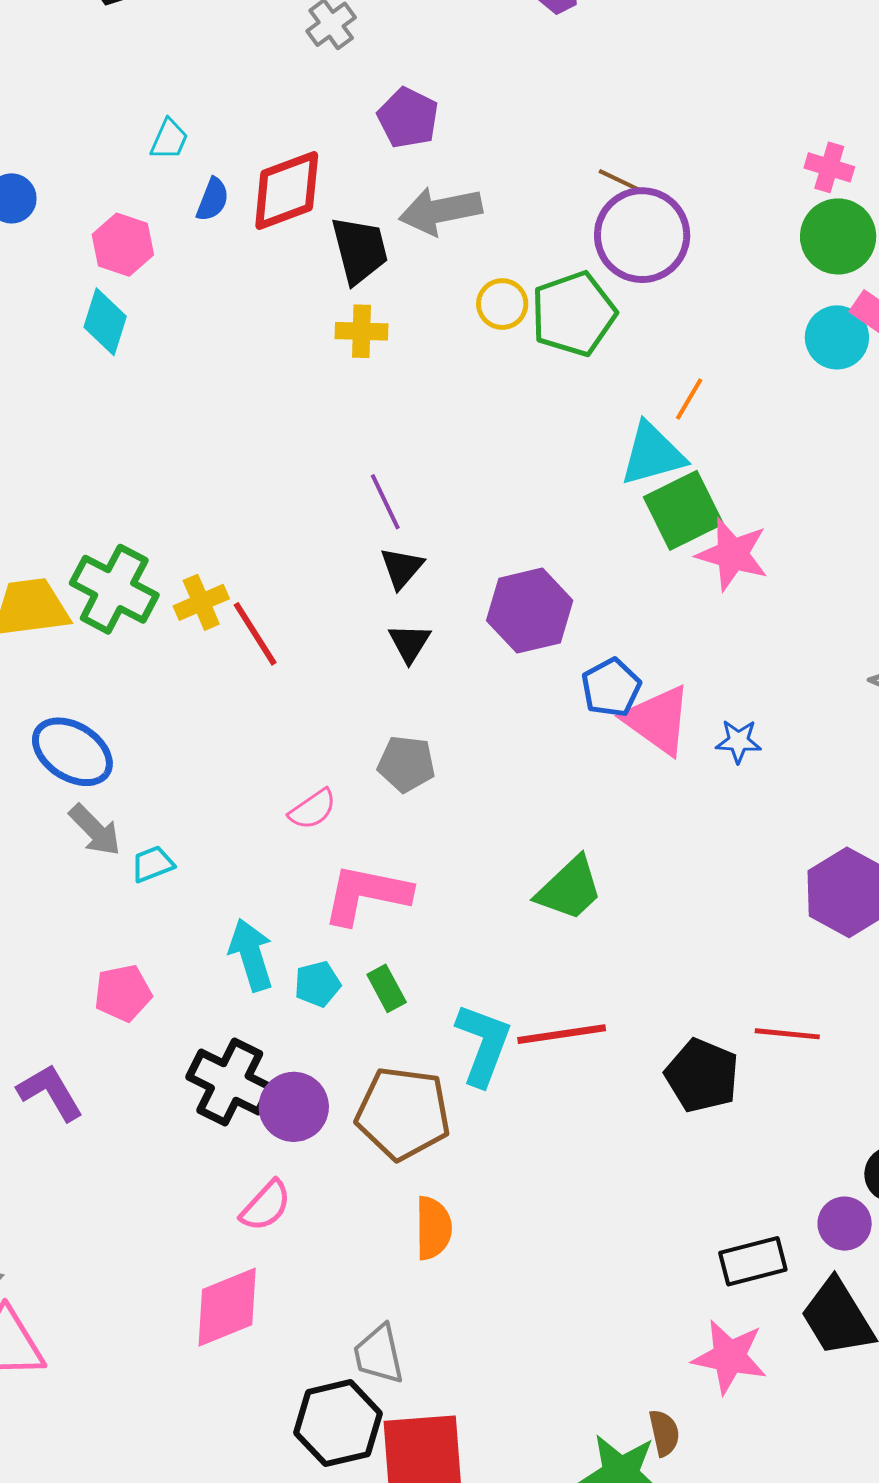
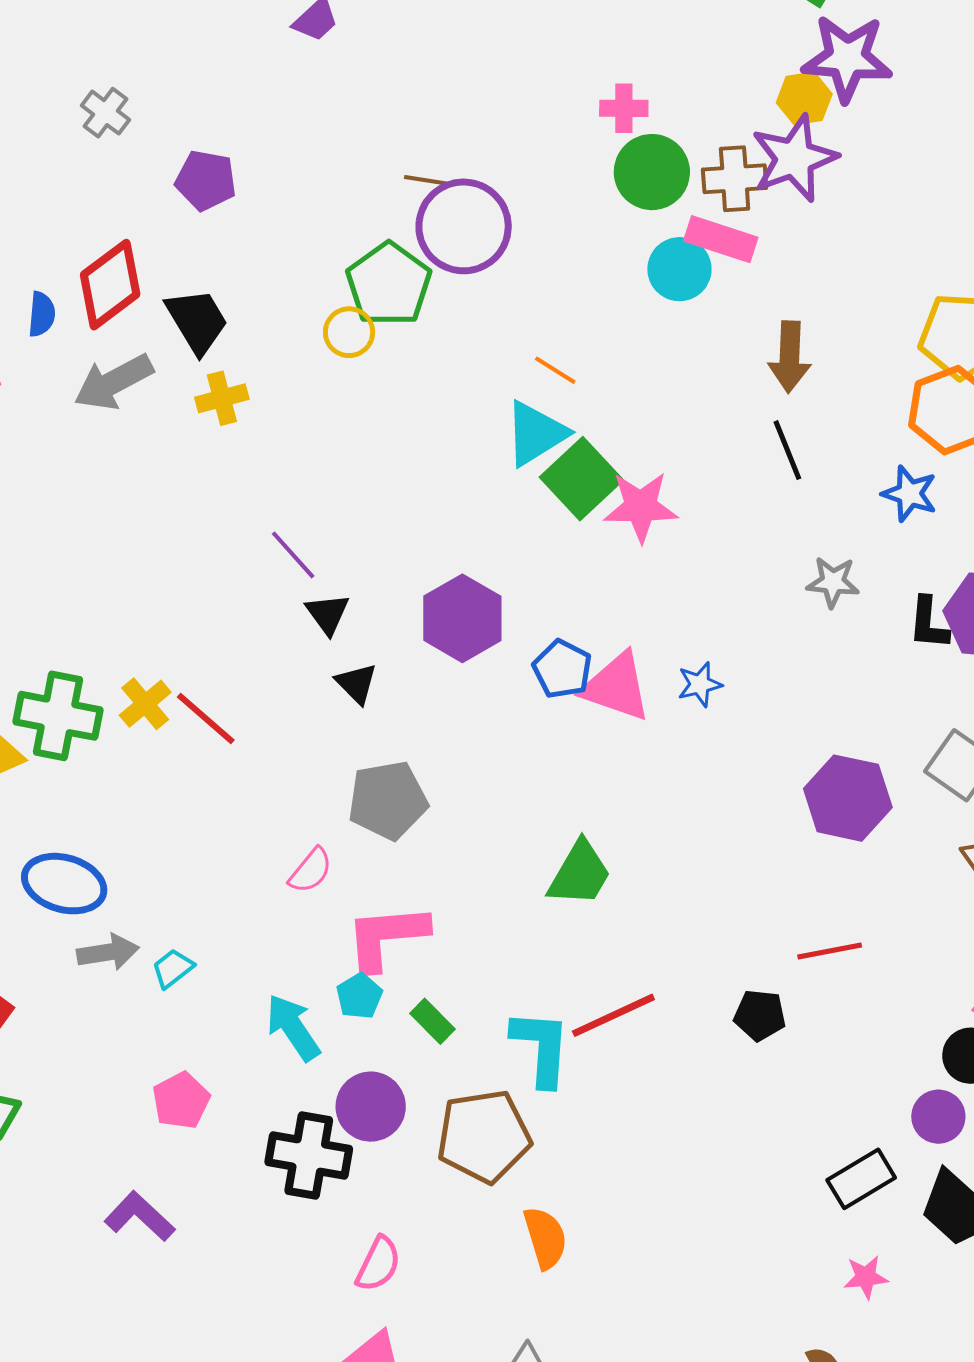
gray arrow: (440, 211) -> (114, 382), moved
green pentagon: (574, 314) -> (389, 284), moved
orange line: (689, 399) -> (555, 370), turned -72
gray pentagon: (406, 764) -> (388, 800), size x1.4
gray arrow: (95, 830) -> (108, 952), turned -38
cyan pentagon: (317, 984) -> (359, 996), moved
black pentagon: (702, 1076) -> (760, 1015), size x0.7
purple circle: (294, 1107) -> (371, 1107), moved
pink star: (729, 1357) -> (866, 1277), size x0.6

